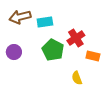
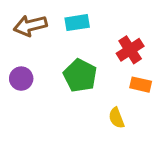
cyan rectangle: (45, 22) -> (77, 23), moved
red cross: (76, 38) -> (130, 50), moved

